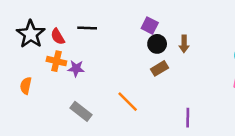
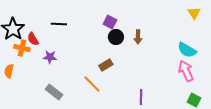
red semicircle: (58, 37) -> (33, 39), moved
orange cross: (56, 61) -> (22, 48), moved
brown rectangle: (160, 68) -> (106, 65), moved

